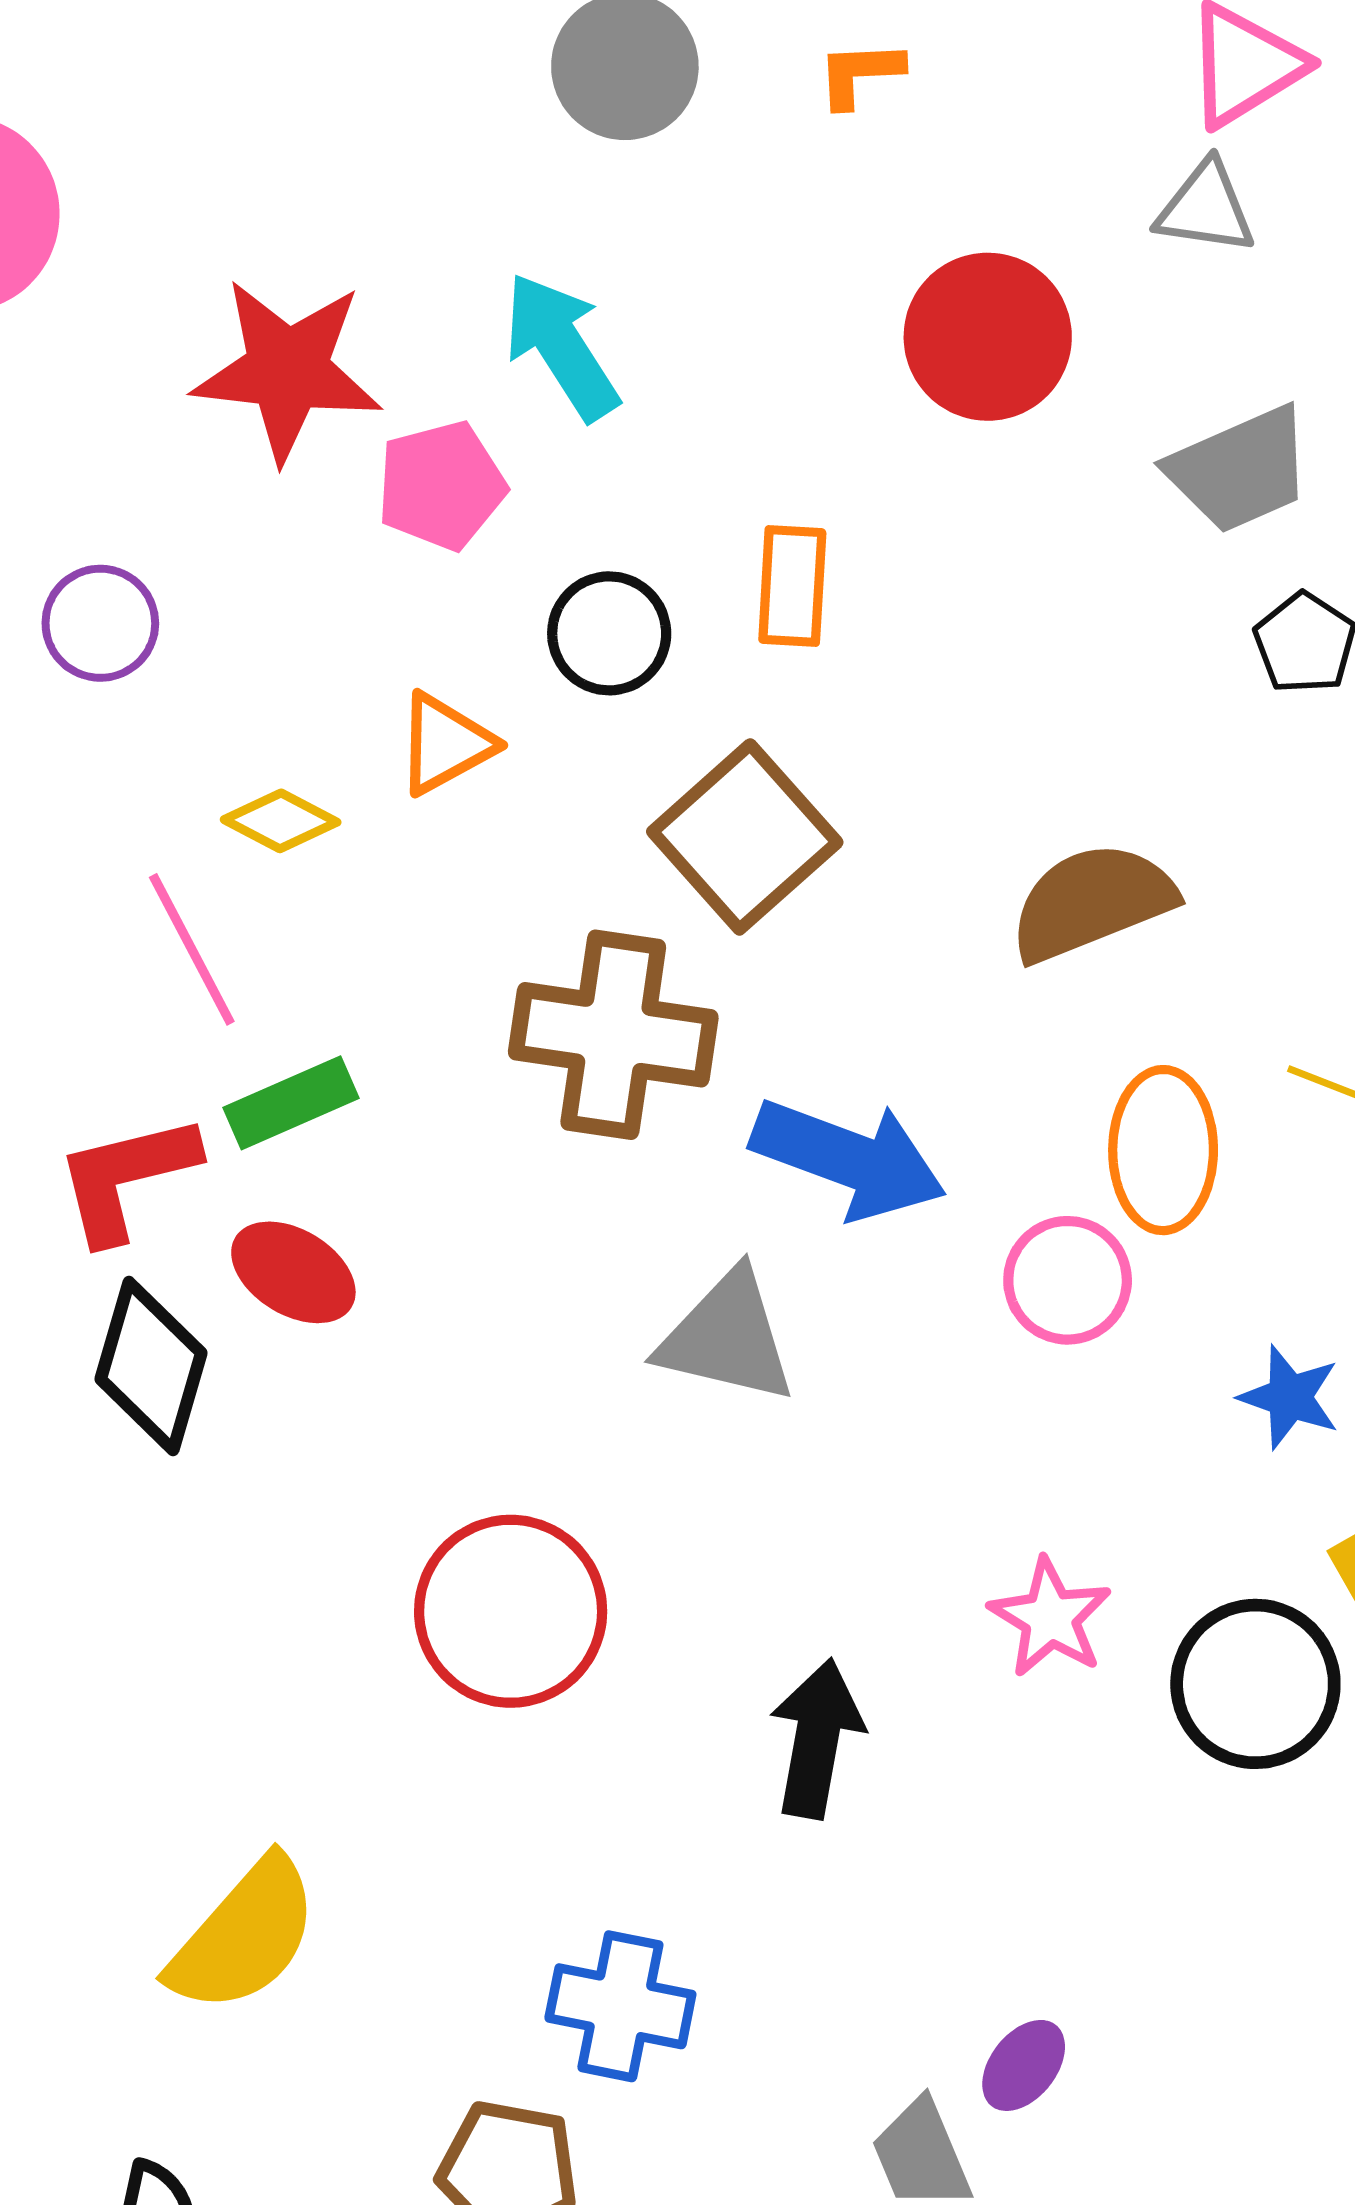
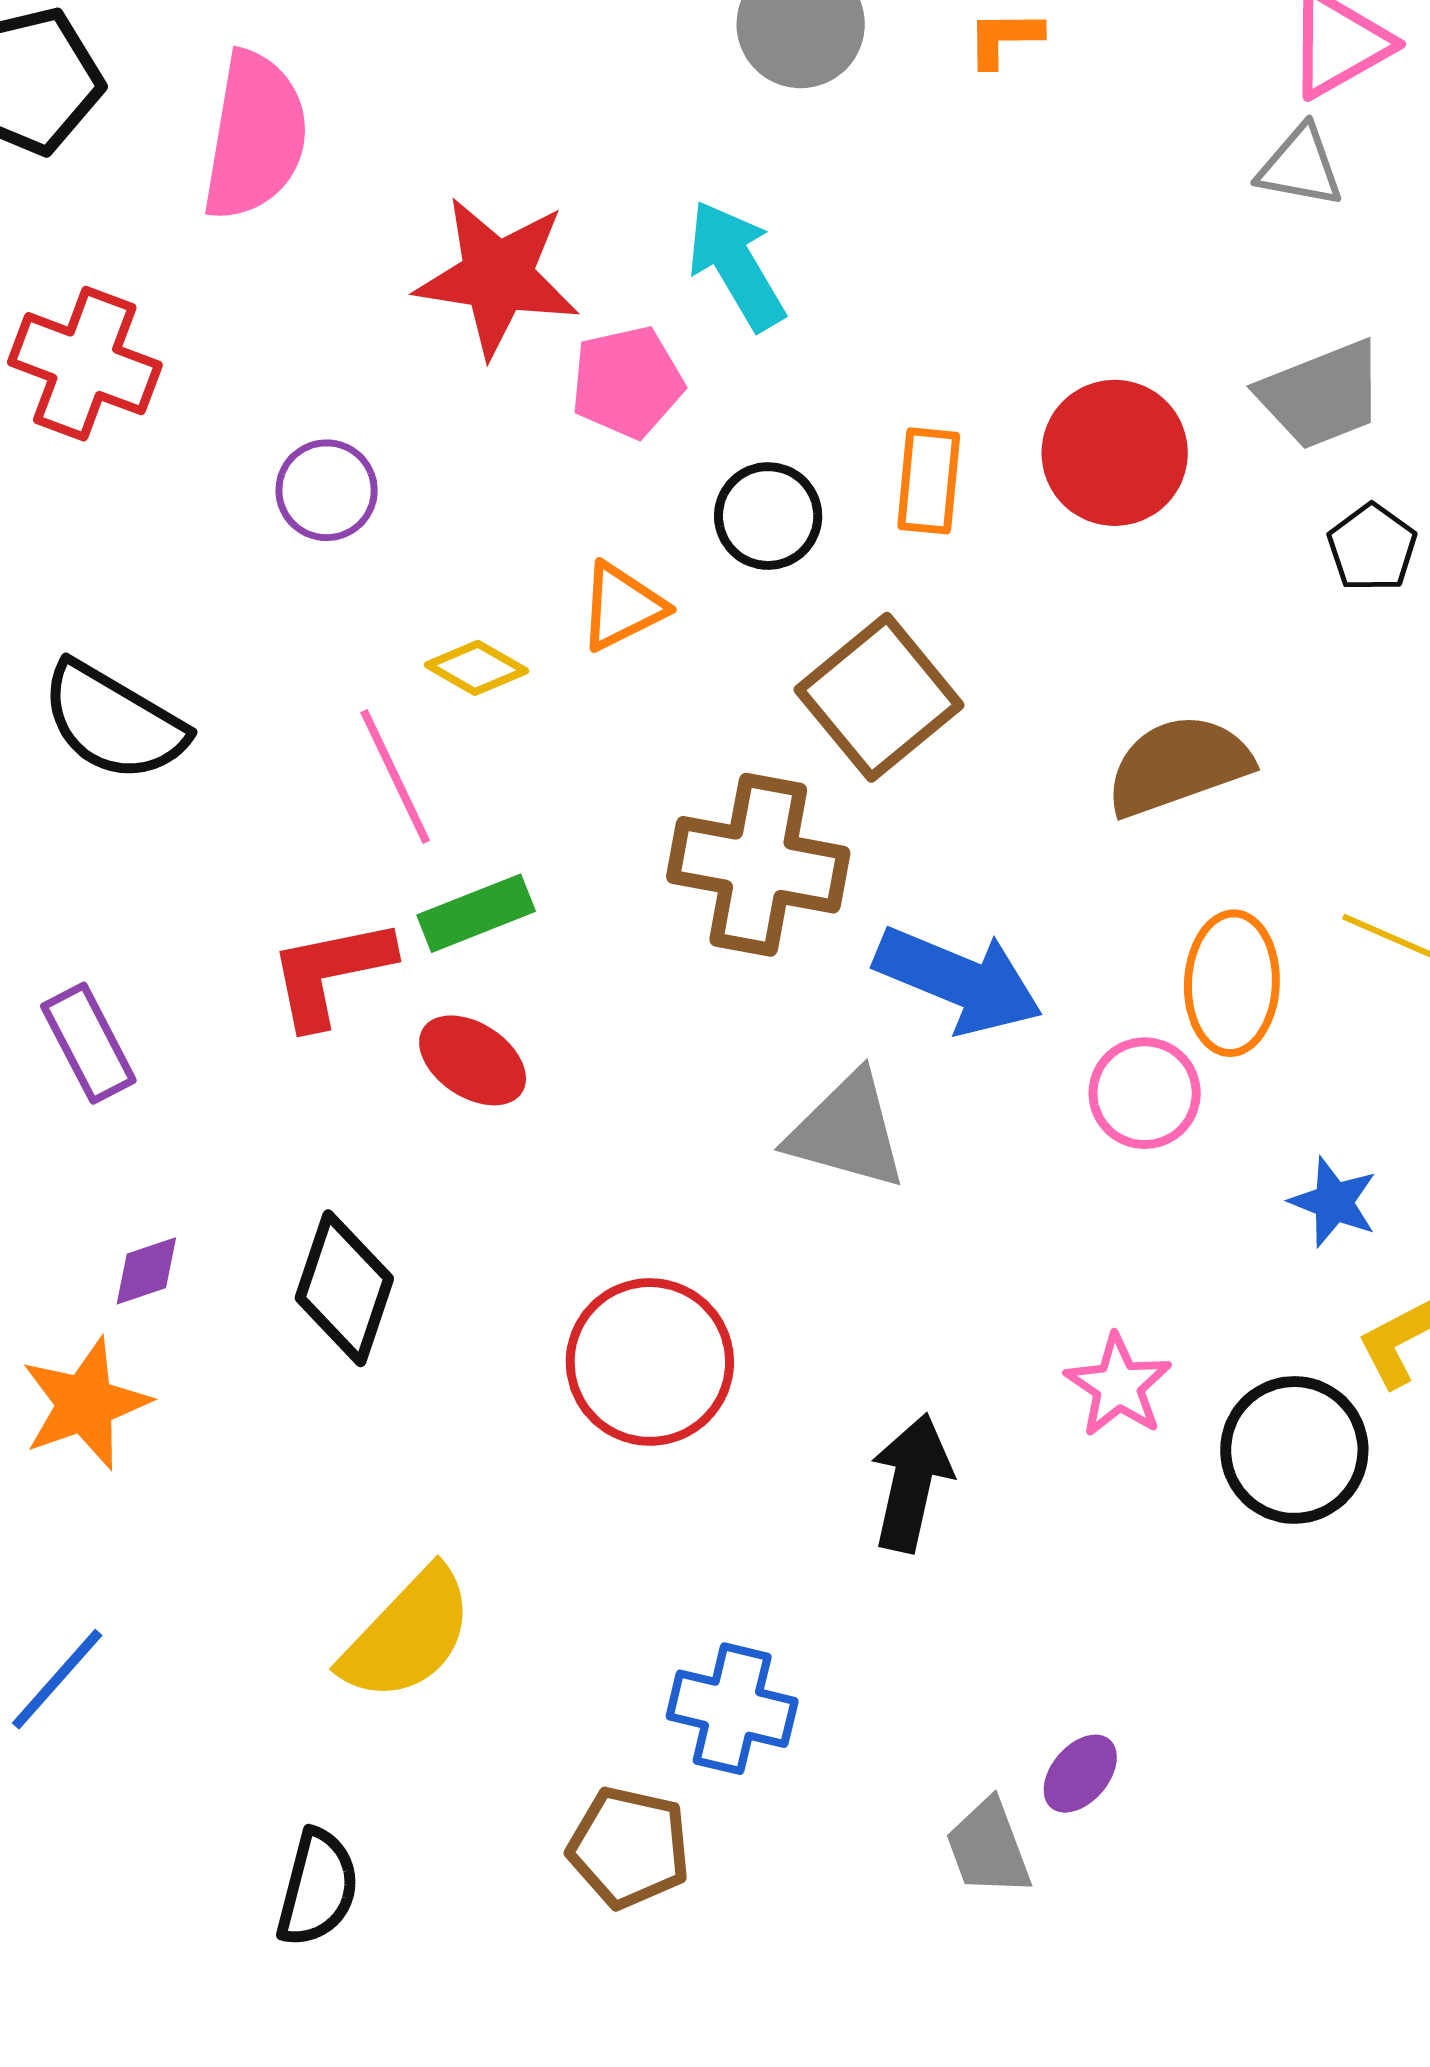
red circle: (988, 337) -> (1115, 453), moved
black diamond: (151, 1366) -> (344, 1288), moved

